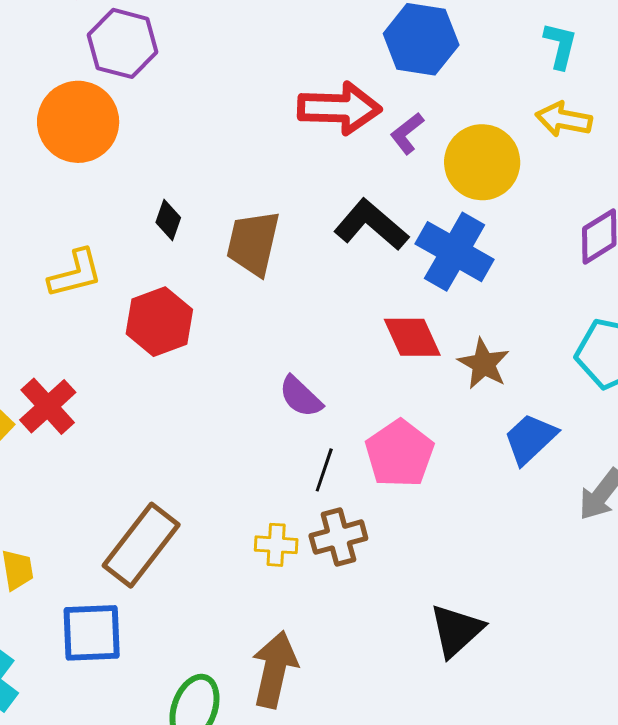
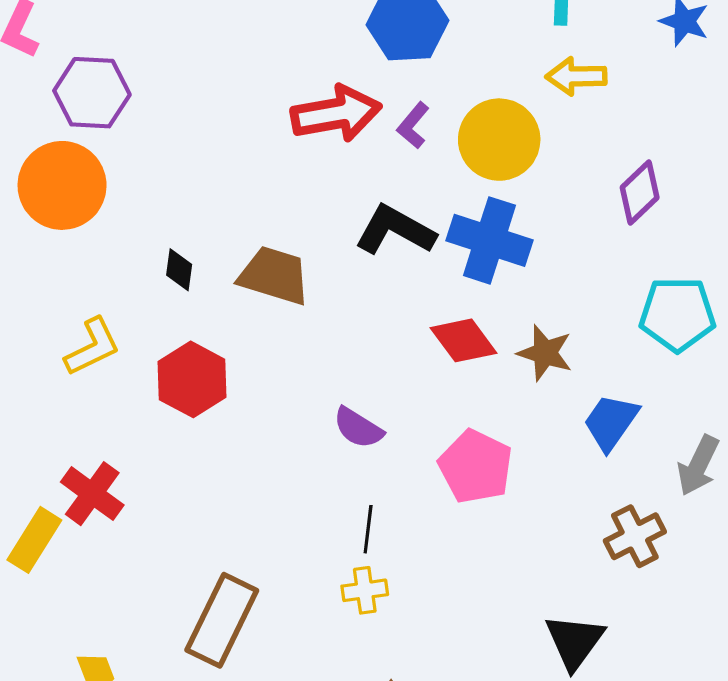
brown trapezoid: (253, 243) -> (274, 276), turned 106
black line: (324, 470) -> (368, 529), moved
brown cross: (338, 537) -> (635, 536), moved

